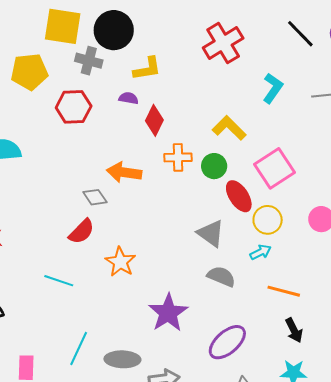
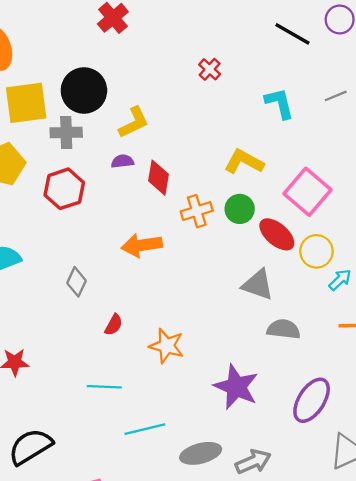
red cross: (223, 43) -> (210, 69), size x0.5
cyan L-shape: (273, 88) -> (279, 103), turned -32
gray diamond: (95, 197) -> (76, 282), moved, turned 75
red semicircle: (82, 232) -> (114, 325), size x0.7
cyan arrow: (260, 252) -> (340, 280), moved
cyan line: (79, 348) -> (145, 429), moved, turned 68

